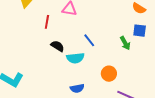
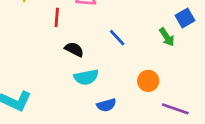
blue square: (140, 31) -> (185, 18), turned -32
cyan semicircle: (75, 58) -> (86, 77), moved

